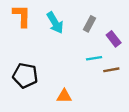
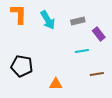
gray rectangle: (90, 24) -> (78, 21), turned 48
brown line: (111, 70) -> (97, 74), moved

